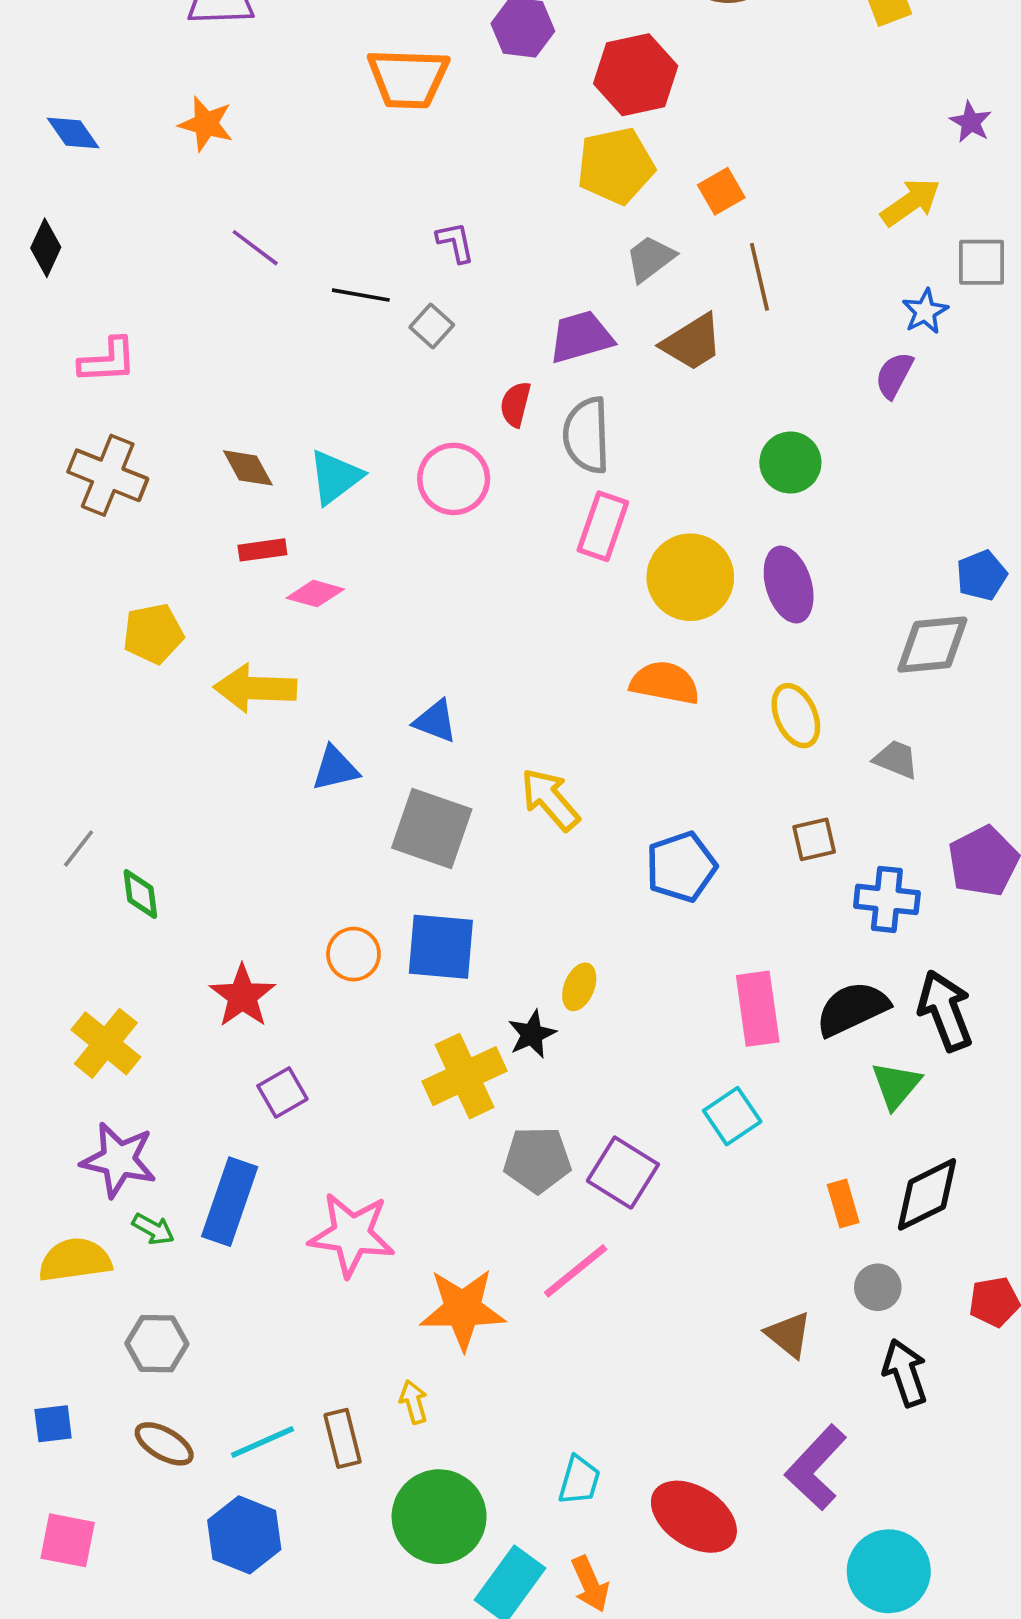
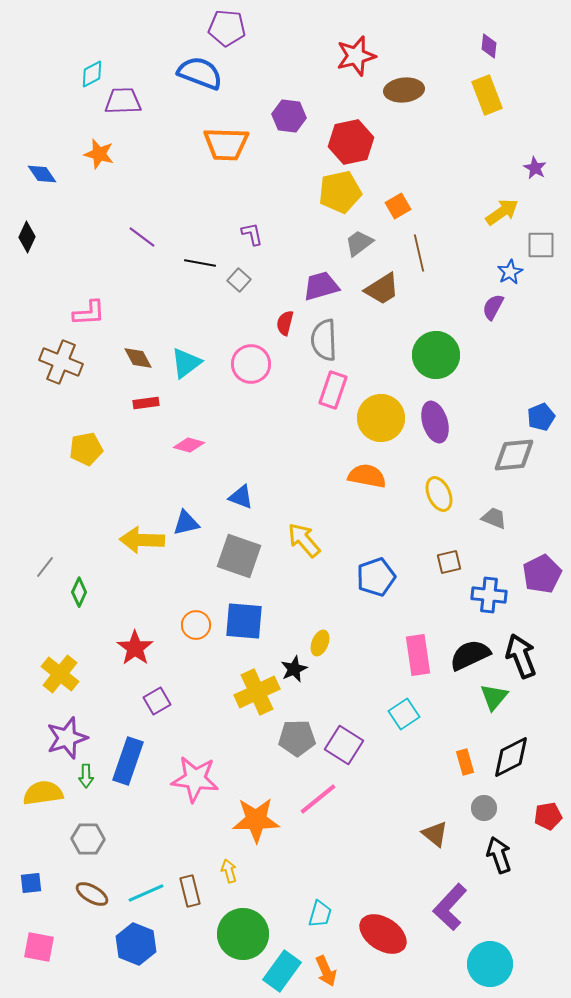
orange star: (206, 124) -> (99, 154), moved
pink L-shape: (108, 361) -> (89, 313), moved
green circle: (790, 463) -> (436, 355), size x1.4
pink diamond: (315, 594) -> (189, 445), moved
yellow arrow: (255, 688) -> (142, 540), moved
green diamond: (140, 894) -> (79, 592), turned 32
purple star: (119, 1160) -> (67, 738), turned -30
green arrow: (153, 1229) -> (86, 776), turned 60

